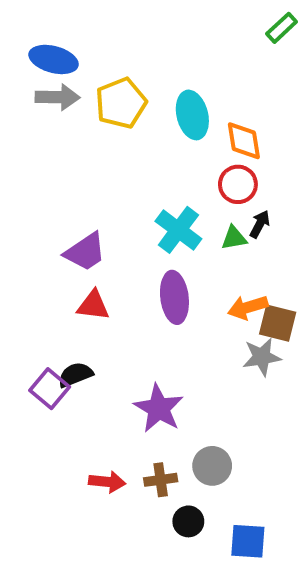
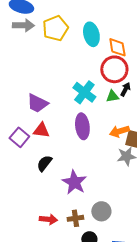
red circle: (238, 184) -> (114, 69), size x1.4
purple trapezoid: (85, 252) -> (37, 103), turned 60
black semicircle: (75, 375) -> (44, 163), moved, turned -30
purple square: (50, 389) -> (19, 137), moved

